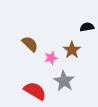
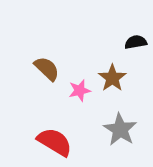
gray star: (64, 81) -> (120, 129), moved

